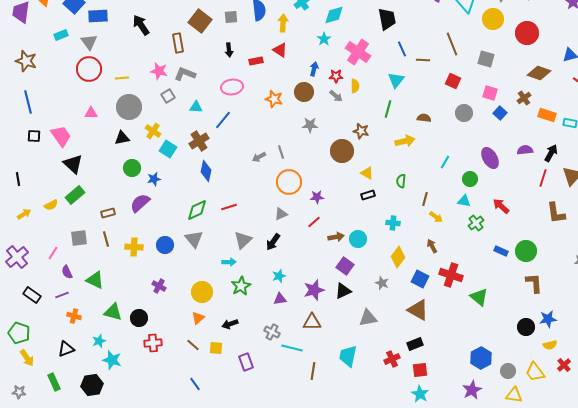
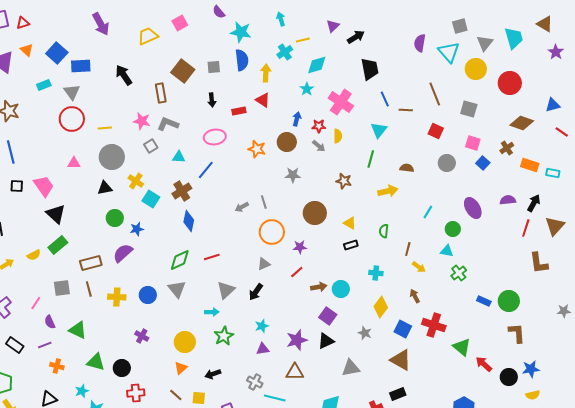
brown circle: (342, 151) -> (315, 213), moved
red arrow: (501, 206) -> (484, 364), moved
brown rectangle: (108, 213) -> (91, 263), size x1.5

